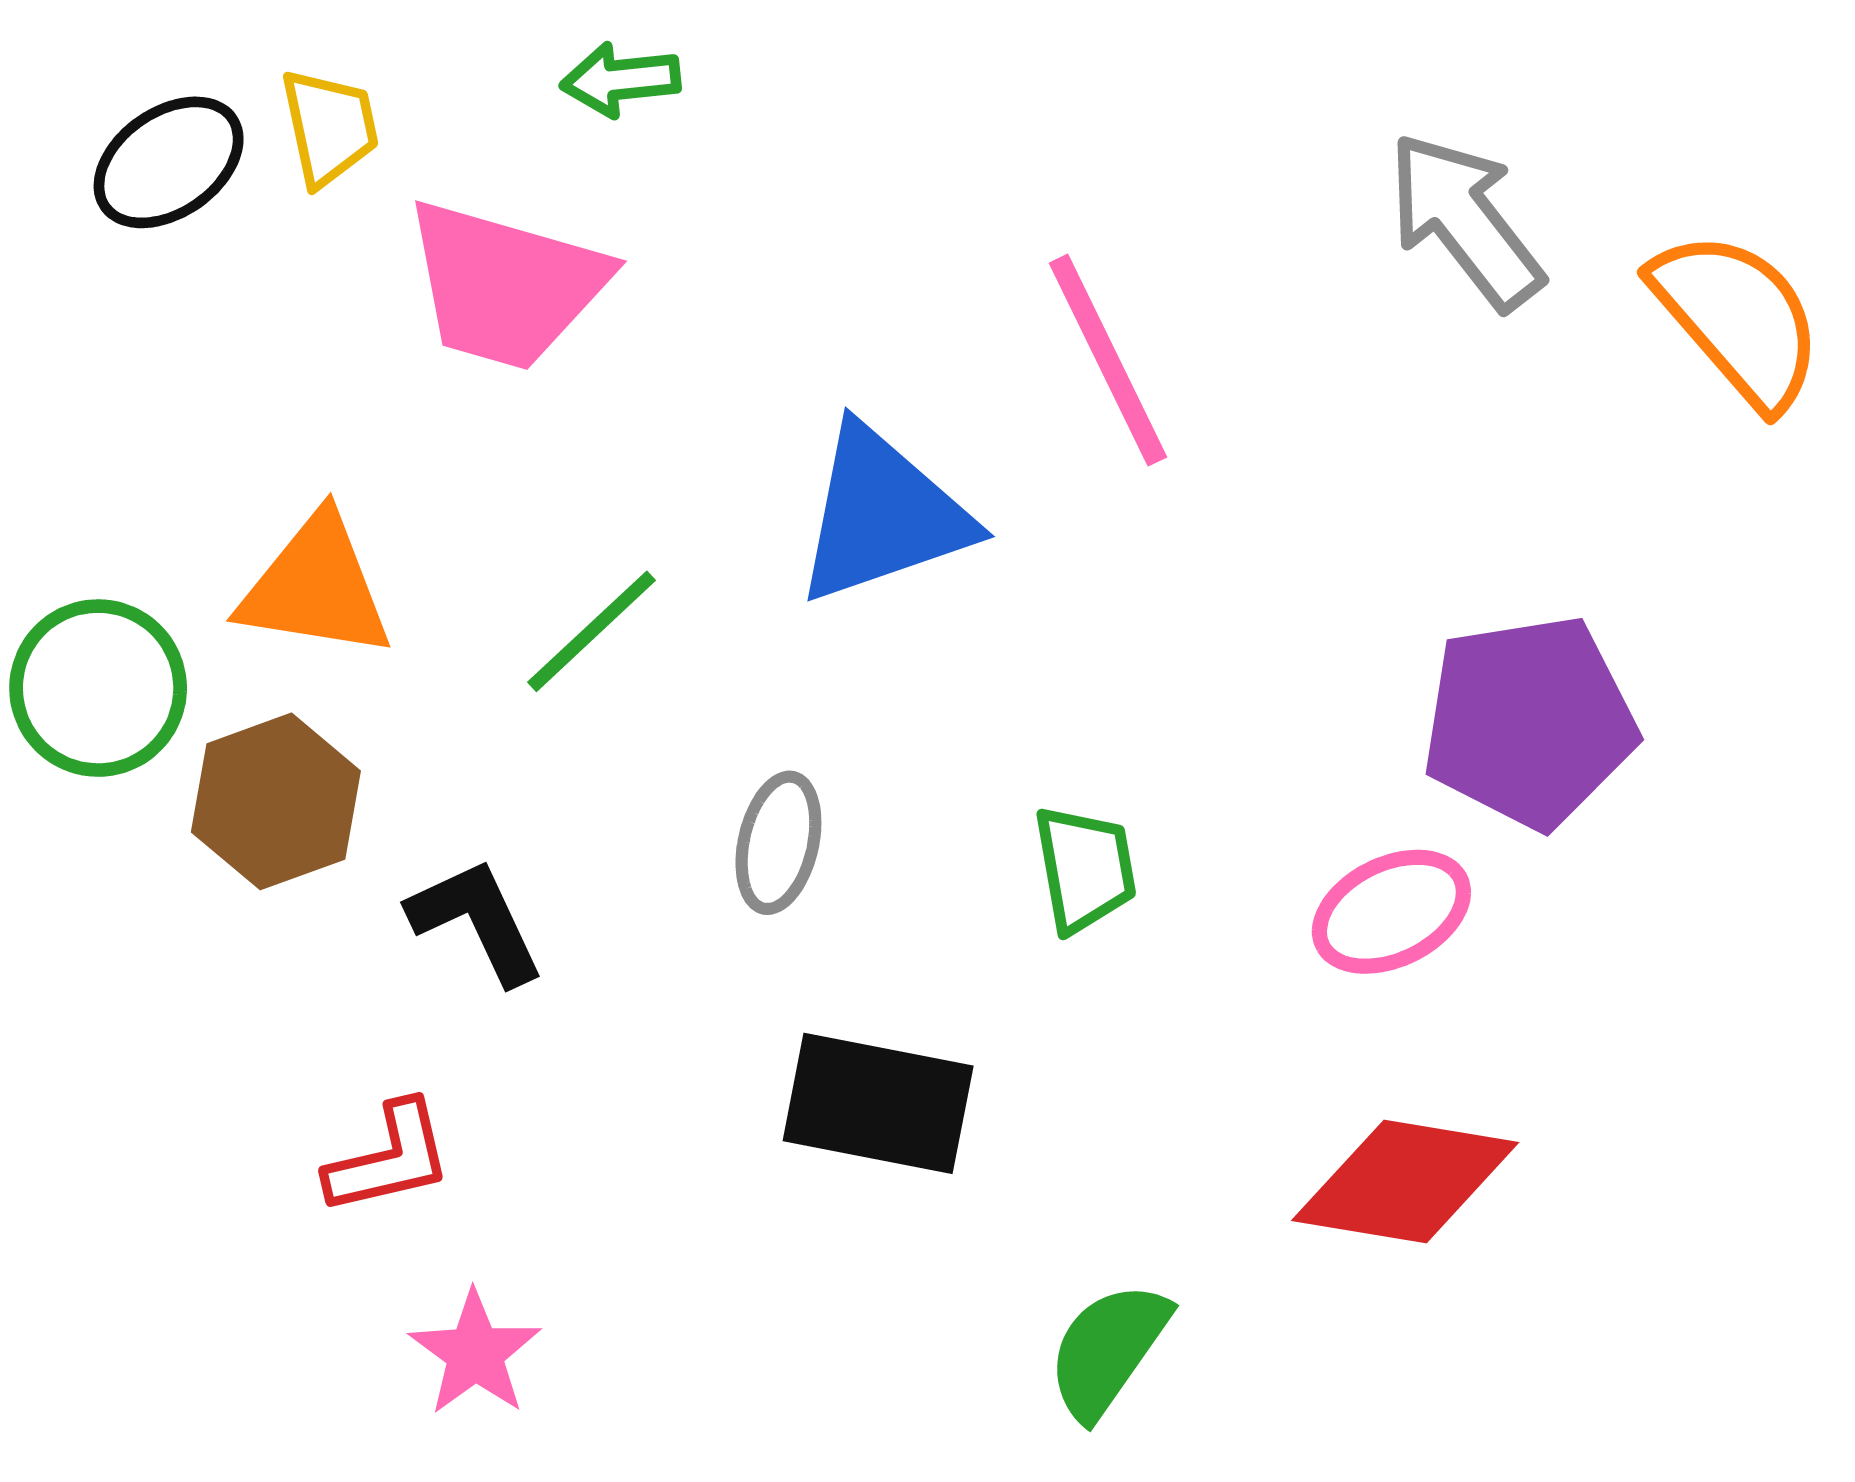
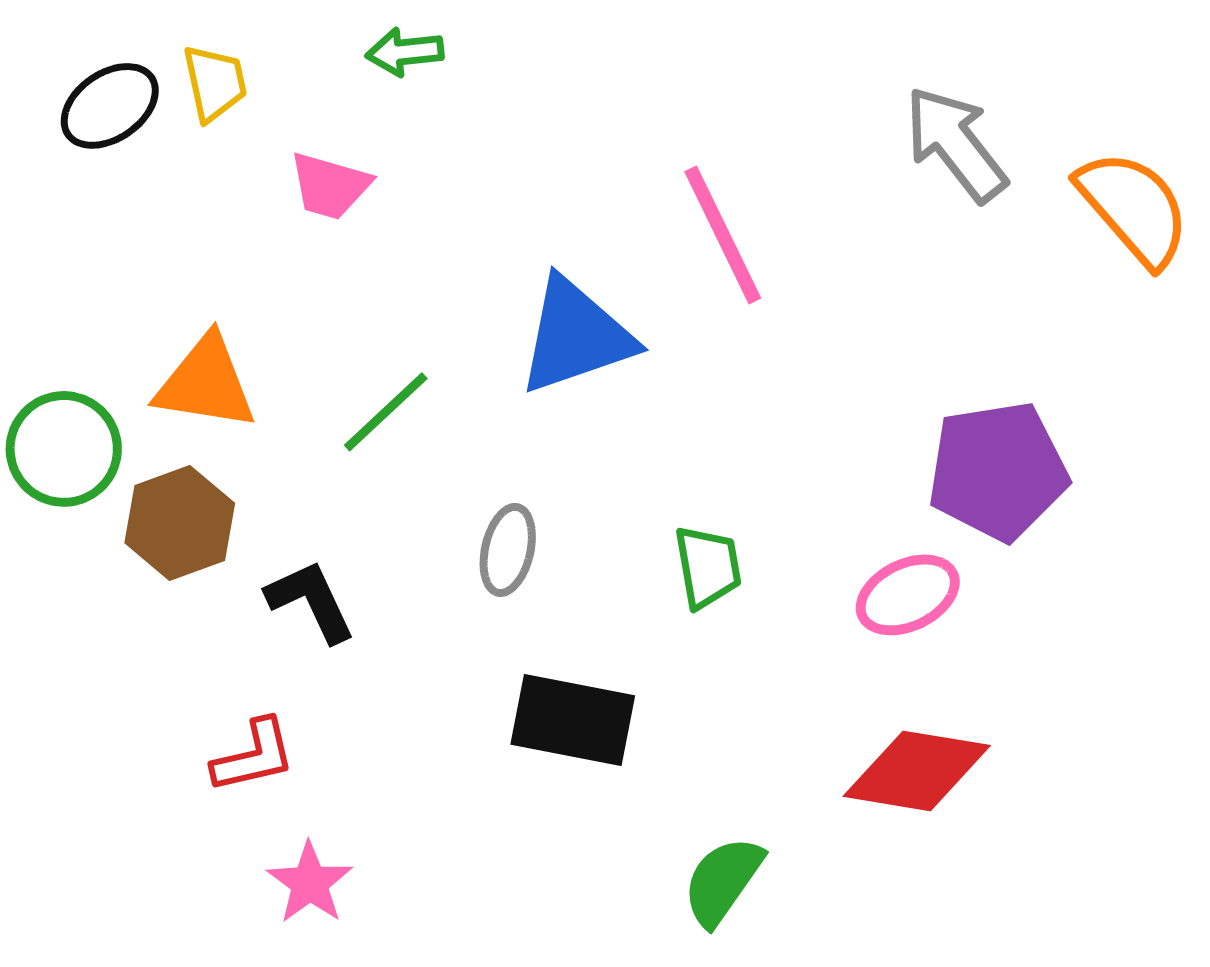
pink trapezoid: (506, 285) -> (330, 186), size x0.6

